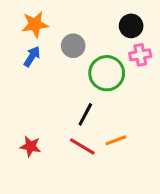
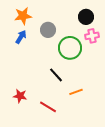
black line: (85, 114) -> (56, 75), turned -70
red line: (82, 146) -> (48, 107), moved

